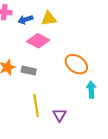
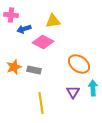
blue arrow: (25, 20) -> (24, 29), moved
purple triangle: (59, 115) -> (73, 92), moved

